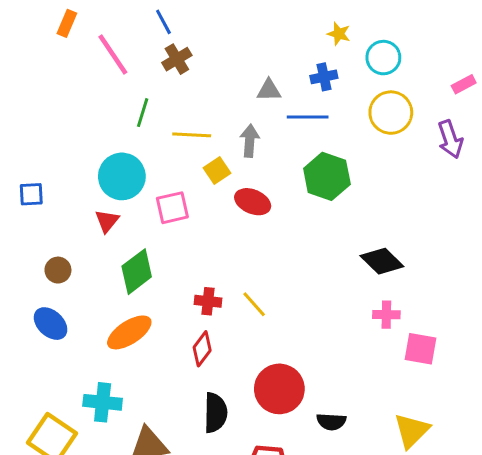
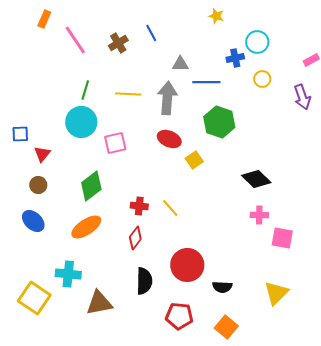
blue line: (163, 22) -> (151, 33), moved
yellow star: (339, 34) -> (216, 16), moved
blue cross: (324, 77) -> (235, 58), moved
green line: (143, 113) -> (85, 90), moved
yellow circle: (391, 113) -> (262, 79), size x0.6
gray arrow: (250, 141) -> (167, 98), size x1.5
yellow square: (217, 170) -> (194, 160), moved
red triangle: (107, 221) -> (42, 154), moved

